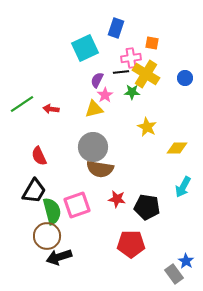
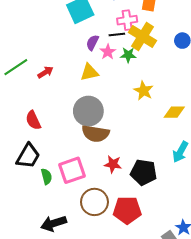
pink star: (105, 95) -> (108, 52), moved
red arrow: (51, 109) -> (45, 72), turned 140
green semicircle: (52, 211) -> (46, 176), size x0.6
brown circle: (47, 236) -> (94, 202), moved

